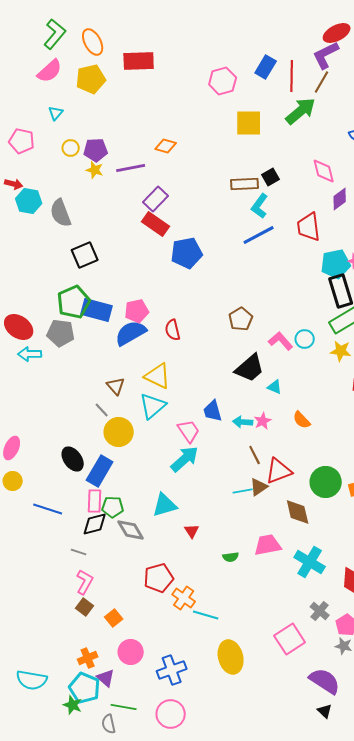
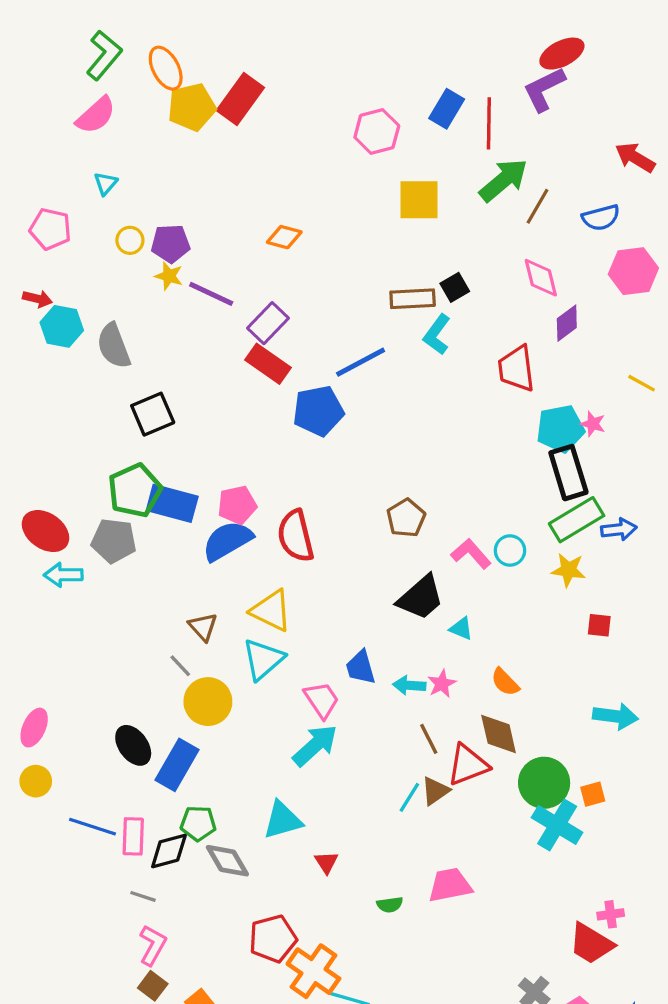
red rectangle: (139, 61) -> (240, 99), turned -52
yellow pentagon: (91, 79) -> (192, 107), moved
brown line: (322, 82) -> (538, 206), moved
purple line: (131, 168) -> (211, 294), moved, turned 36
blue line: (259, 235) -> (361, 362), moved
red semicircle: (173, 330) -> (296, 536), size x1.5
cyan line: (243, 491) -> (409, 797), turned -48
pink rectangle: (95, 501) -> (133, 836), moved
brown diamond: (298, 512) -> (499, 734), moved
cyan cross: (310, 562) -> (557, 825), moved
orange cross: (184, 598) -> (313, 971), size x1.4

